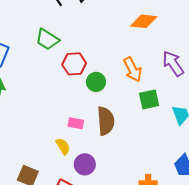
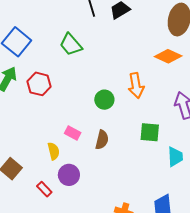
red hexagon: (74, 64) -> (39, 84), moved
orange arrow: (133, 69) -> (136, 85), moved
brown semicircle: (106, 121) -> (102, 140), size x0.7

